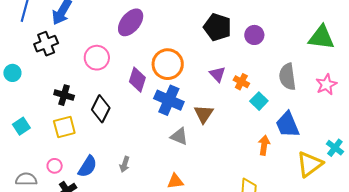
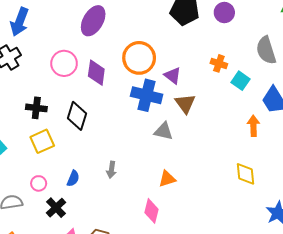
purple triangle: (217, 74) -> (173, 75), moved
purple diamond: (137, 80) -> (96, 73), moved
blue semicircle: (88, 167) -> (73, 178), size x0.7

